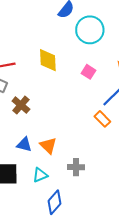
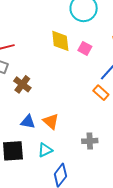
yellow diamond: (48, 60) -> (60, 41), moved
gray cross: (76, 167) -> (90, 141), moved

